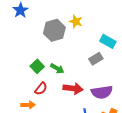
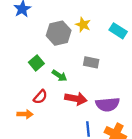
cyan rectangle: (108, 41) -> (118, 31), moved
gray rectangle: (96, 59) -> (91, 62), moved, turned 40
green square: (37, 66) -> (36, 63), moved

